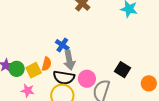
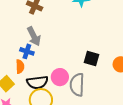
gray arrow: (69, 60) -> (34, 36), moved
orange semicircle: (47, 64) -> (20, 67), moved

